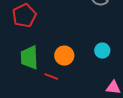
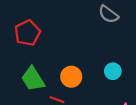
green trapezoid: (29, 58) -> (33, 79), turned -30

